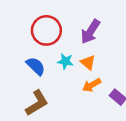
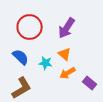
cyan star: (65, 61) -> (46, 63), moved

